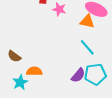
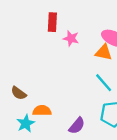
purple semicircle: (78, 75) -> (77, 126), moved

